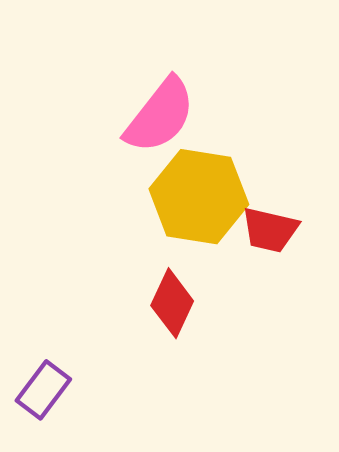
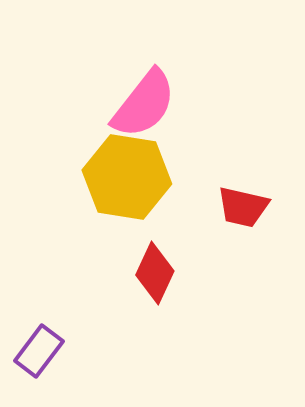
yellow hexagon: (199, 197) -> (127, 177), moved

